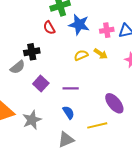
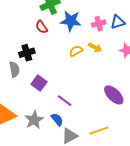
gray semicircle: (18, 67) -> (14, 69), turned -56
purple line: (71, 88) -> (65, 101), moved, turned 42
blue semicircle: (68, 112) -> (57, 119), moved
yellow line: (97, 125) -> (99, 131), moved

